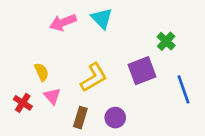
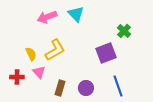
yellow L-shape: (94, 77) -> (55, 50), moved
blue line: (184, 89) -> (118, 86), moved
red cross: (23, 103) -> (17, 77), turned -32

